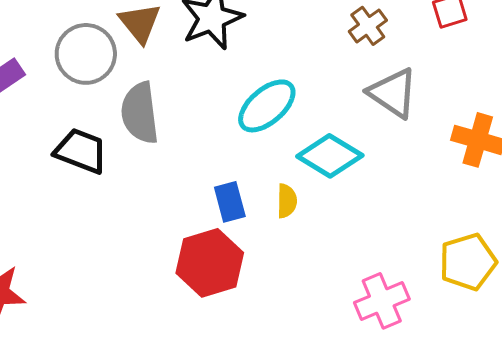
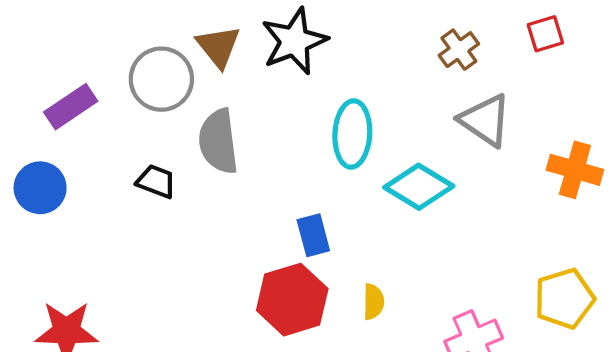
cyan ellipse: (267, 106) -> (352, 134), turned -46
black trapezoid: (81, 151) -> (156, 181), size x0.7
yellow semicircle: (287, 201) -> (373, 302), moved

